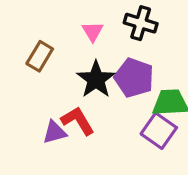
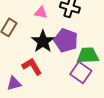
pink triangle: (93, 31) -> (41, 12), turned -48
purple triangle: (55, 132) -> (14, 83), moved

